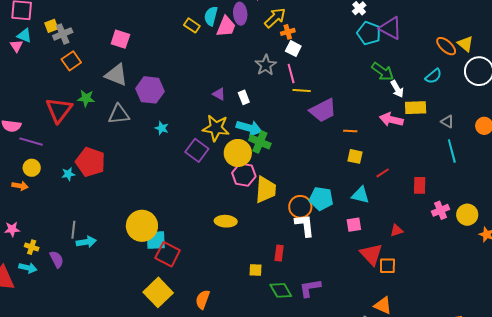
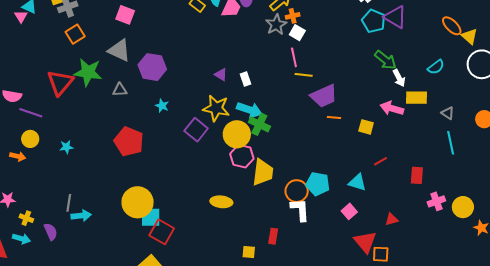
orange ellipse: (446, 46) -> (452, 26), moved
gray star: (266, 65) -> (276, 25), moved
green star: (86, 98) -> (88, 72), size x1.6
gray triangle: (119, 114) -> (120, 90), size x0.7
orange line: (350, 131) -> (334, 117), moved
yellow square: (355, 156) -> (366, 127), moved
red pentagon: (90, 162) -> (129, 142), moved
pink square: (354, 225) -> (349, 211), turned -35

